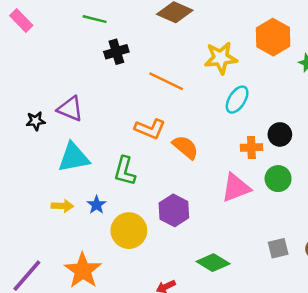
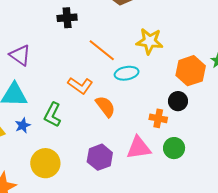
orange hexagon: (273, 37) -> (191, 71), moved
cyan ellipse: (237, 100) -> (127, 73), moved, turned 35
black circle: (280, 134) -> (178, 101), moved
blue star: (97, 205) -> (23, 125), moved
purple hexagon: (174, 210) -> (100, 157), moved

